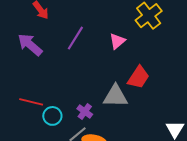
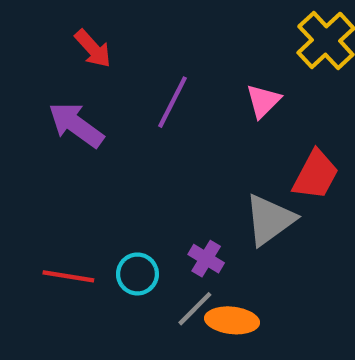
gray triangle: (116, 96) -> (270, 220), turned -32
red line: (31, 102) -> (68, 276), moved

